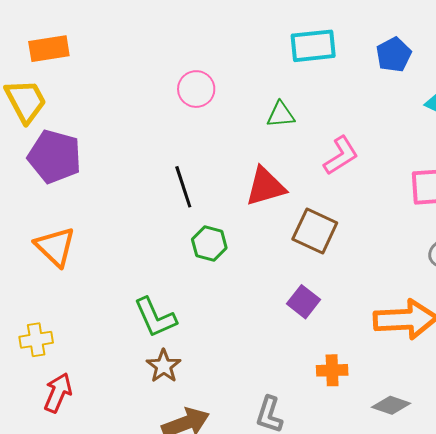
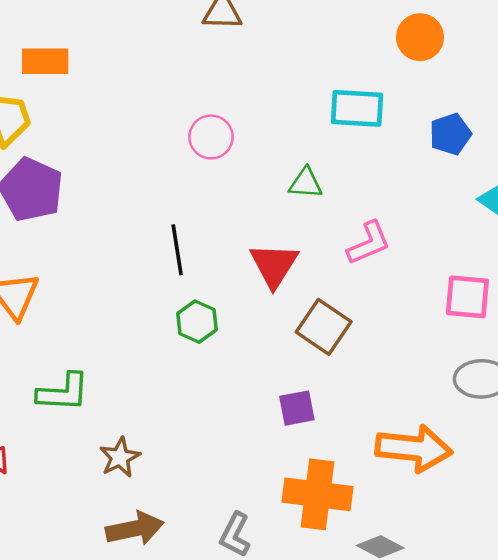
red triangle: (265, 187) -> (274, 265), turned -51
purple square: (303, 302) -> (297, 408), turned 32
green L-shape: (155, 317) -> (63, 392), moved, turned -72
orange cross: (332, 370) -> (317, 494), size x1.8

